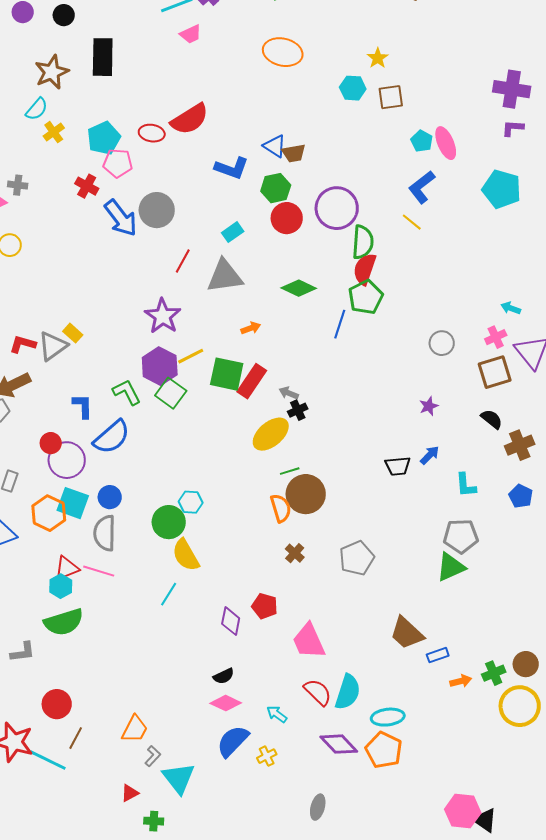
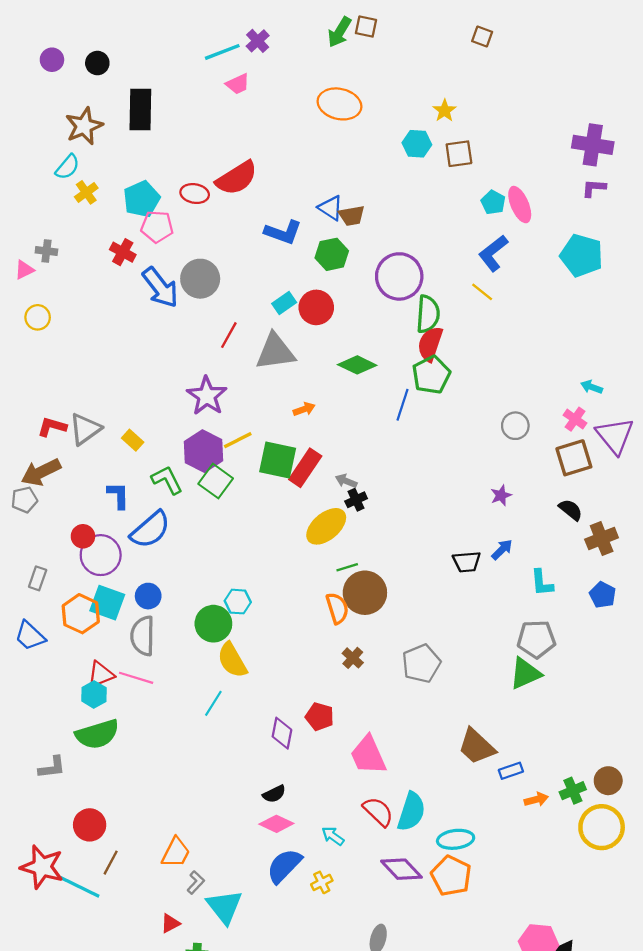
red circle: (287, 218) -> (316, 307), moved
yellow rectangle: (73, 333) -> (133, 440), moved
pink cross: (496, 337) -> (575, 419), turned -30

